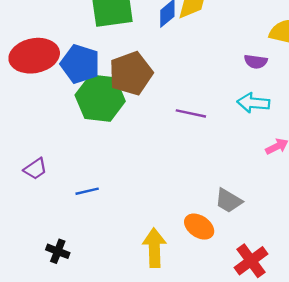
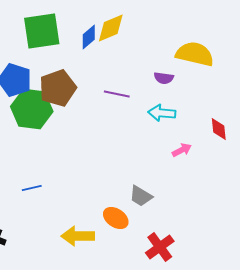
purple line: (191, 113) -> (117, 94), moved
blue line: (87, 191) -> (32, 188), moved
yellow arrow: (154, 248) -> (78, 236), turned -88

